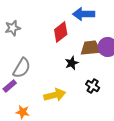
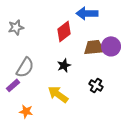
black star: (72, 63) -> (64, 65), moved
yellow arrow: (55, 95) -> (58, 94), turned -130

